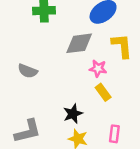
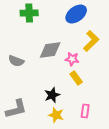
gray diamond: (79, 43) -> (50, 50), moved
yellow L-shape: (122, 46) -> (91, 41), turned 50

